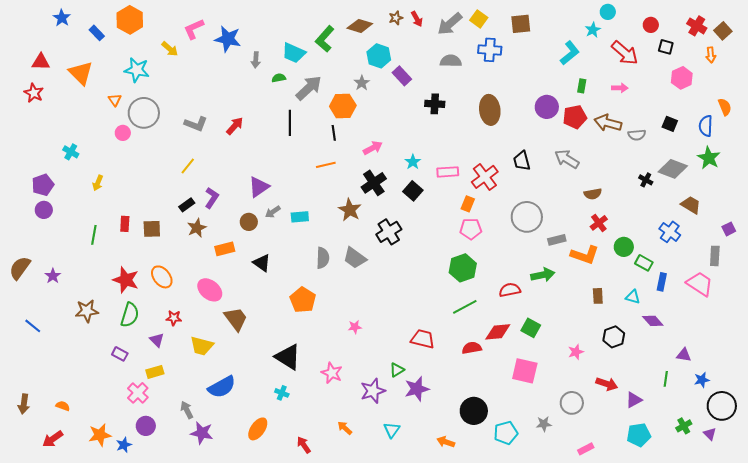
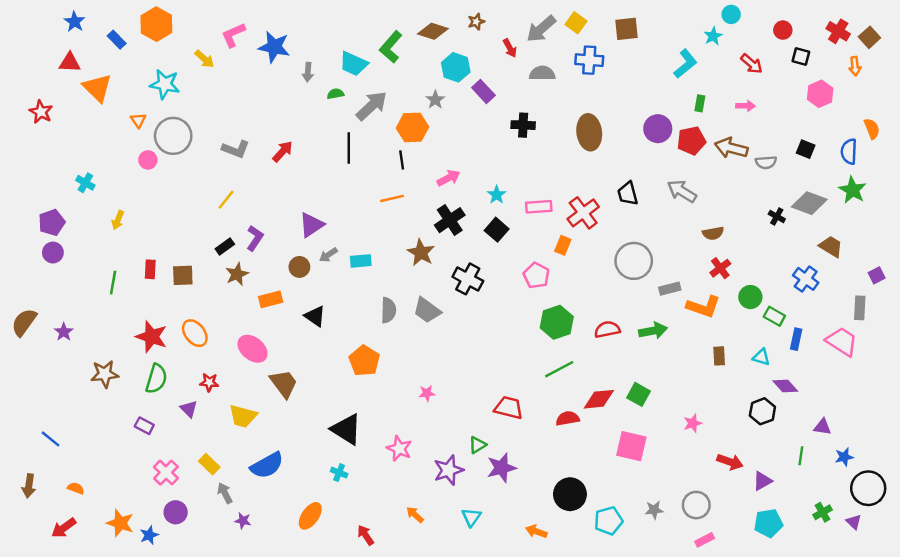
red arrow: (417, 19) -> (510, 48), moved
red arrow: (625, 53) -> (752, 64), size x0.7
red triangle: (41, 62) -> (70, 63), moved
pink pentagon: (471, 229) -> (536, 275), moved, turned 30
black cross: (389, 232) -> (468, 279), turned -30
red semicircle: (510, 290) -> (607, 329), moved
blue line: (33, 326) -> (51, 439), moved
black hexagon: (614, 337) -> (762, 411), moved
yellow rectangle: (155, 372) -> (209, 464), moved, turned 60
gray circle: (572, 403) -> (696, 505), moved
purple star: (202, 433) -> (243, 521), size x0.6
orange star: (100, 435) -> (120, 523), turned 30

